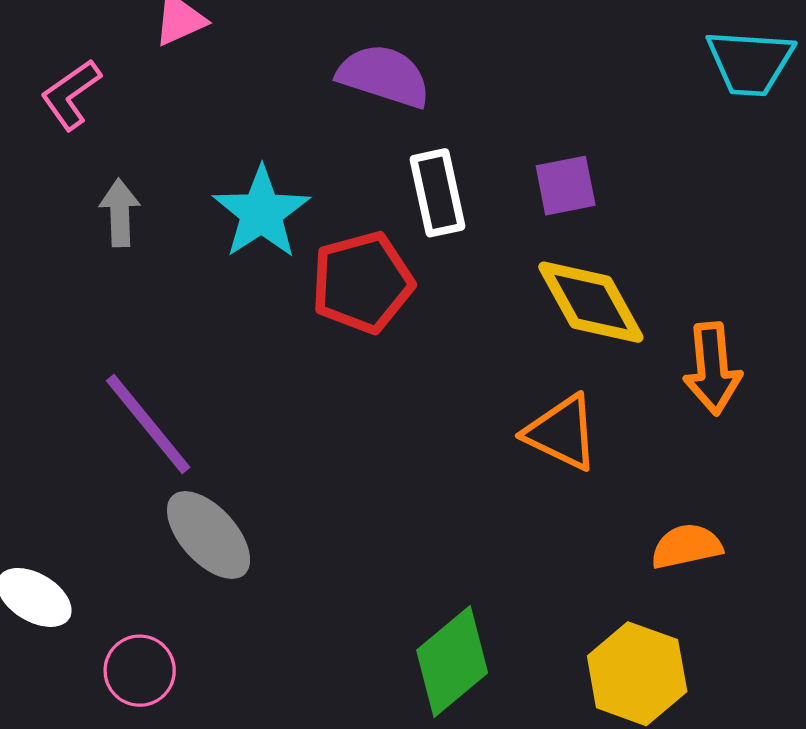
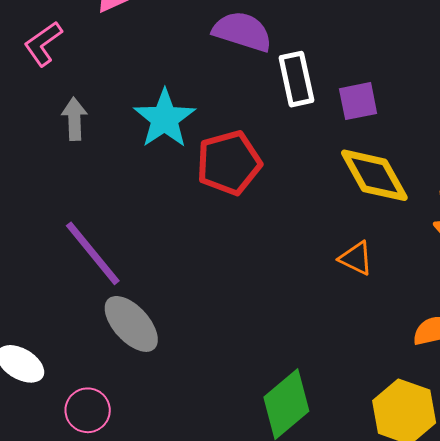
white rectangle: (438, 193) -> (296, 79), moved
orange triangle: (562, 433) -> (356, 258), size x0.7

